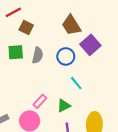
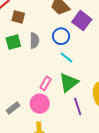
cyan line: (76, 83) -> (67, 58), moved
green triangle: (64, 106) -> (69, 83), size x1.5

